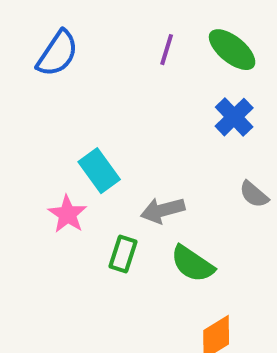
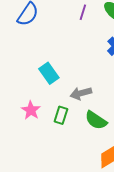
pink star: (67, 214) -> (31, 110), moved

